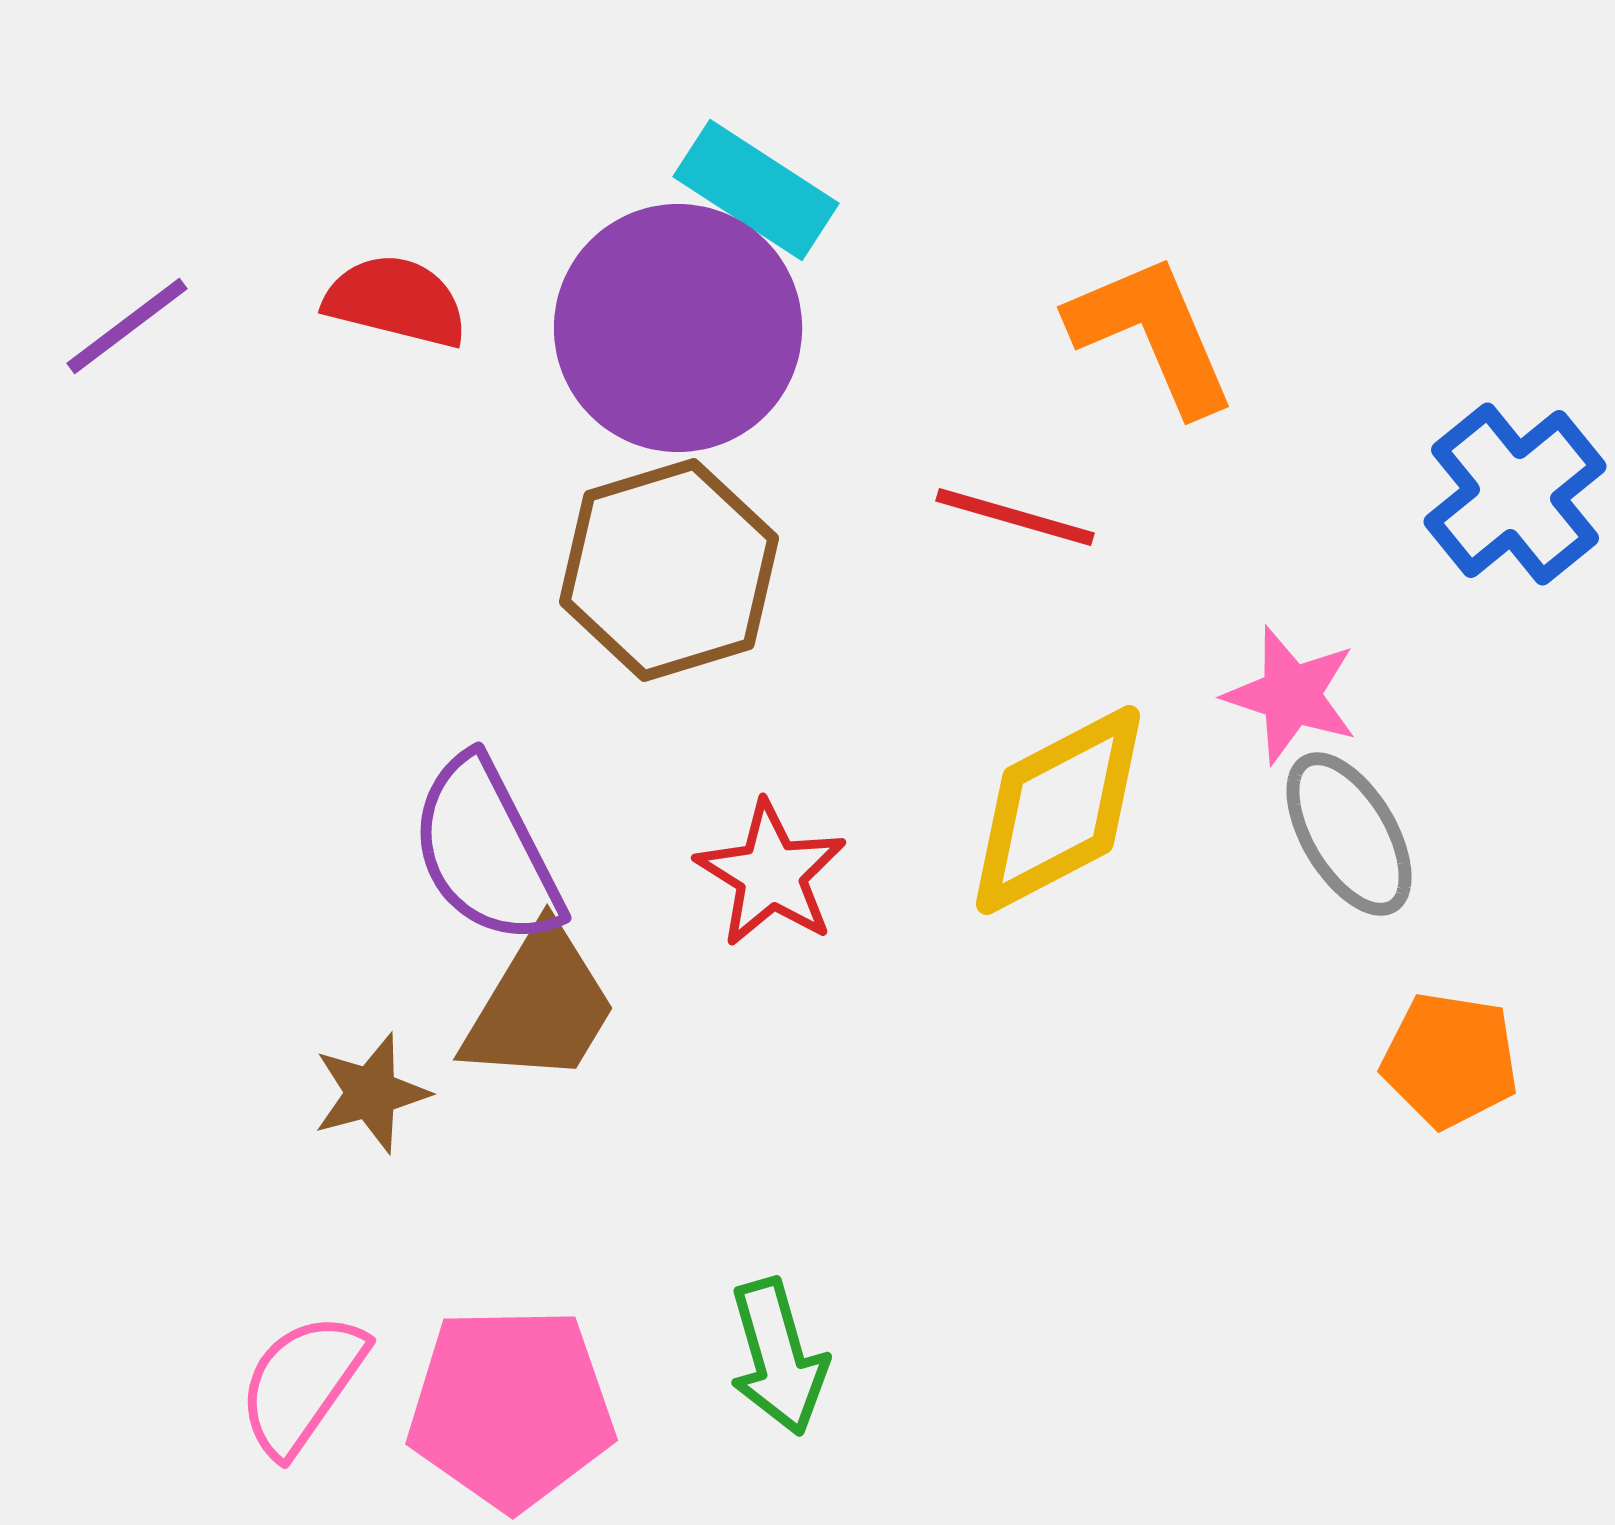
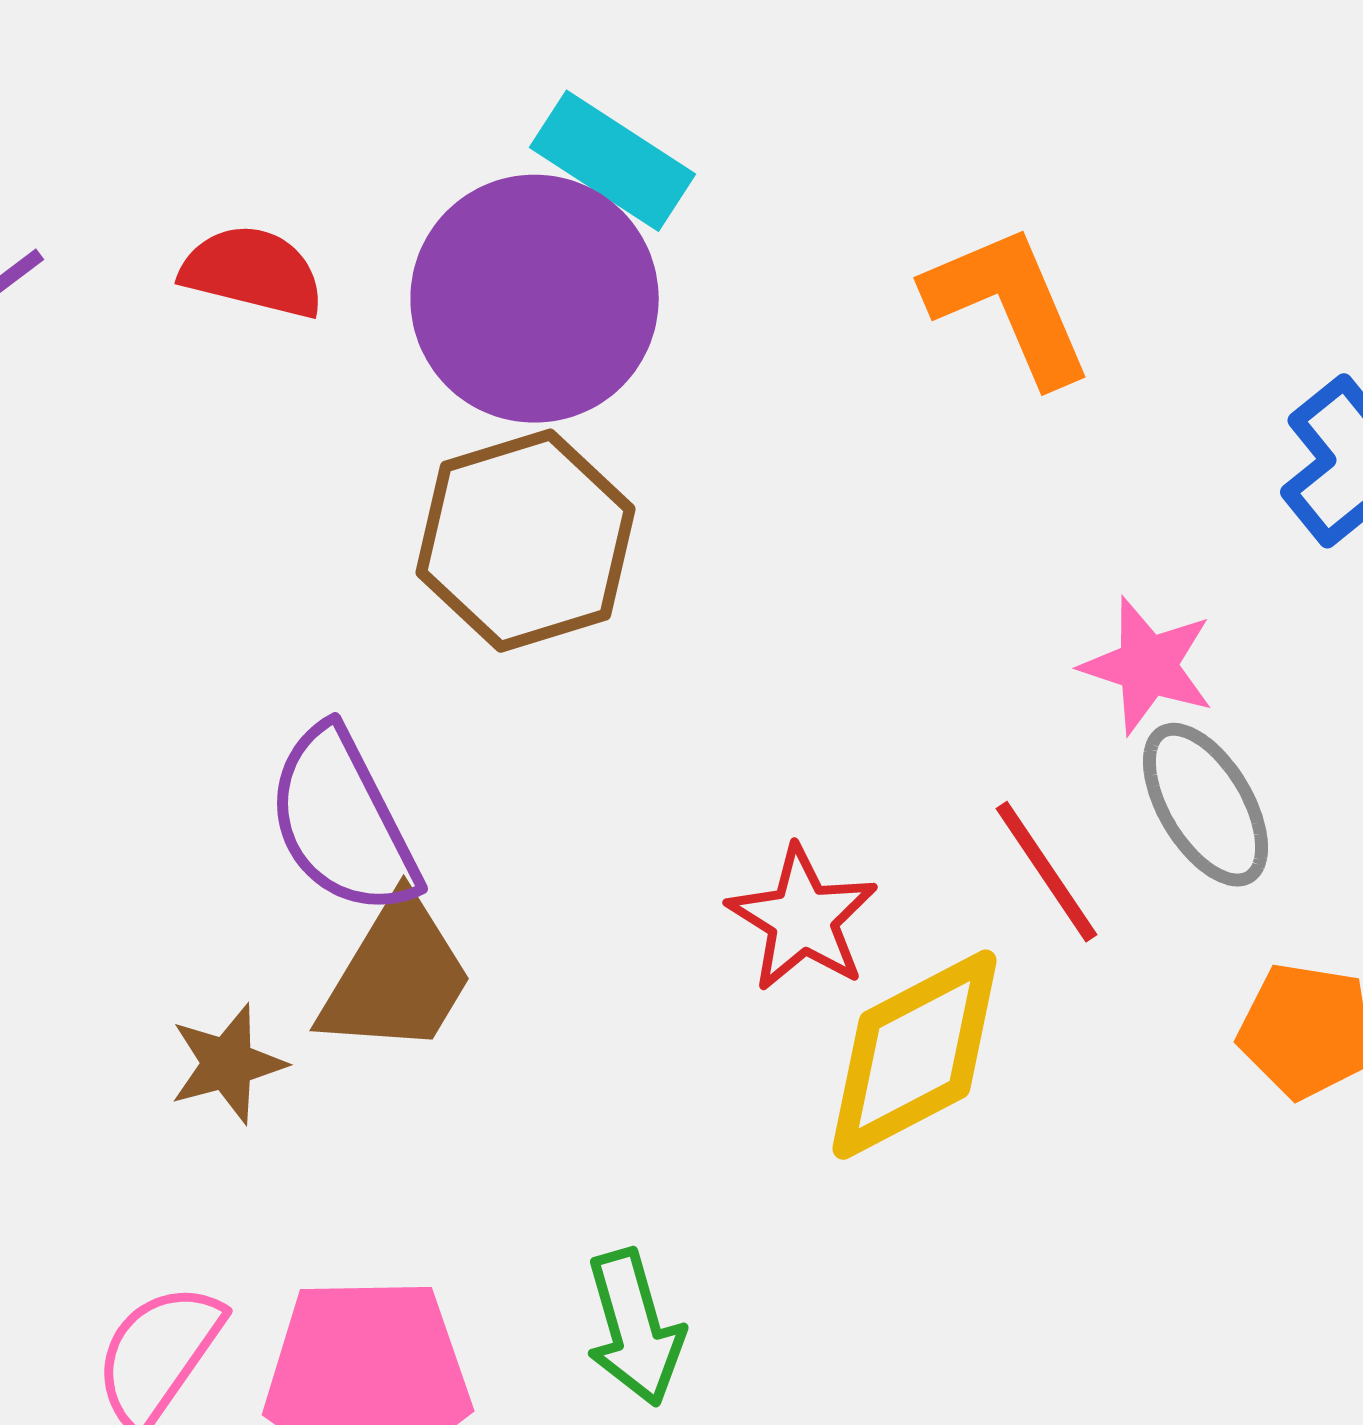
red line: (1015, 517) -> (1046, 872), moved, turned 40
yellow diamond: (1058, 810) -> (914, 1055), moved
red star: (771, 874) -> (802, 919), moved

